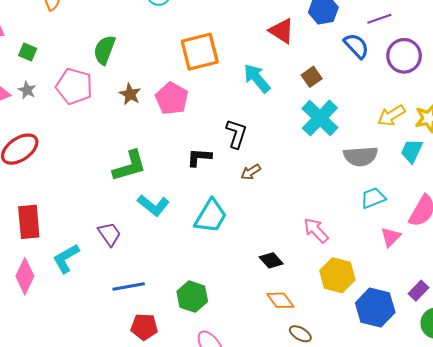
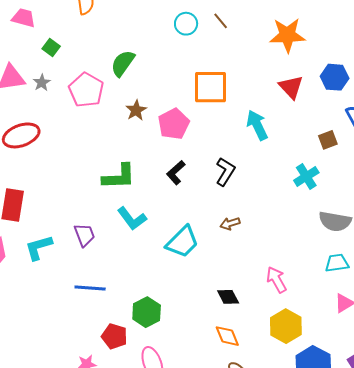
brown square: (312, 77) -> (328, 140), moved
cyan cross: (320, 118) -> (306, 177), size x0.7
black L-shape: (199, 157) -> (176, 173), moved, turned -60
brown arrow: (251, 172) -> (230, 224), moved
red pentagon: (144, 327) -> (114, 336), moved

